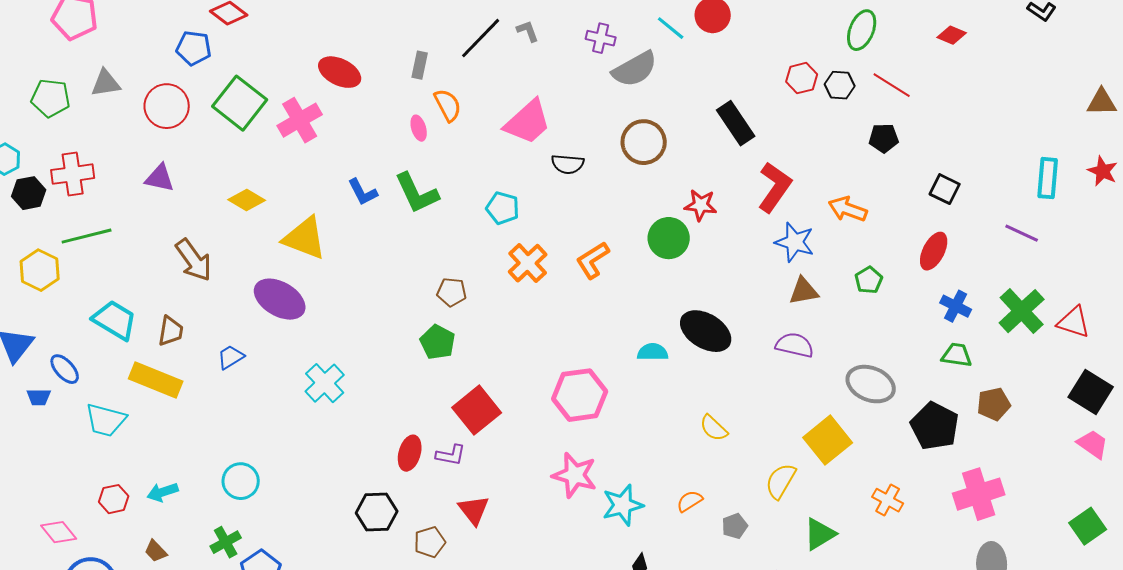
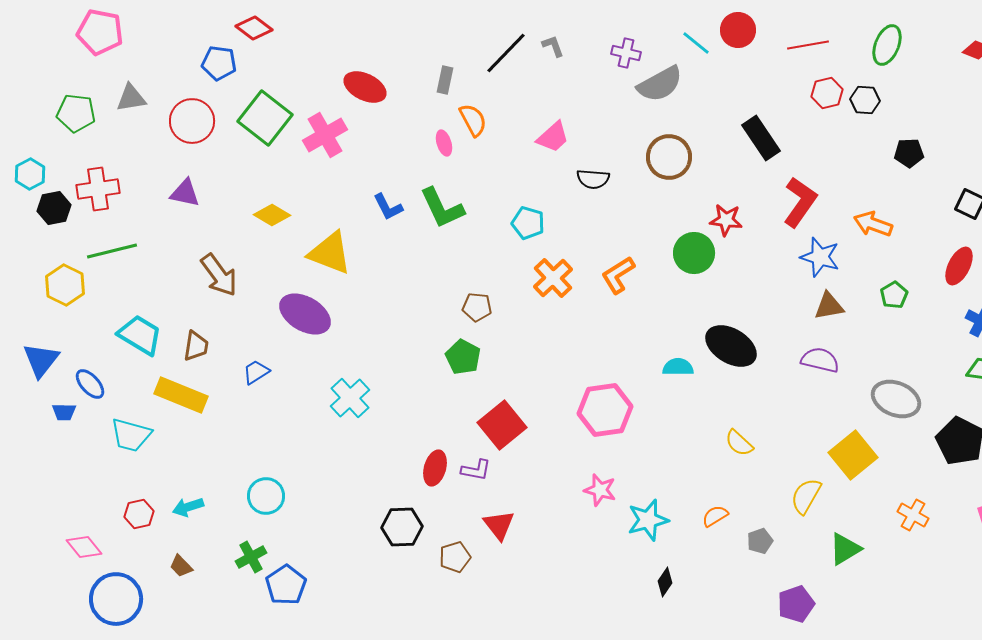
red line: (892, 85) -> (808, 45), moved, turned -42
pink trapezoid: (528, 122) -> (553, 137), size x0.7
pink star: (575, 475) -> (600, 490), size x0.7

